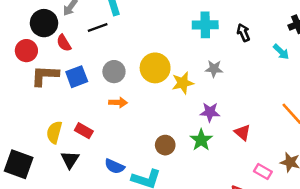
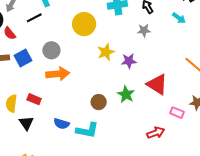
yellow circle: (155, 68) -> (84, 24), moved
gray star: (214, 69) -> (144, 30), moved
orange arrow: (118, 102) -> (58, 74), size x1.6
purple star: (210, 112) -> (129, 61), moved
red triangle: (242, 132) -> (157, 84), size x1.6

